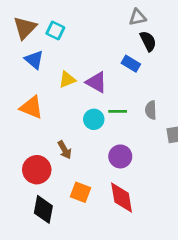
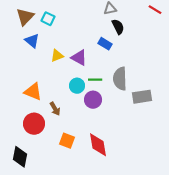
orange triangle: (31, 107) -> (33, 92), moved
gray semicircle: (151, 110) -> (120, 79), size x1.6
purple circle: (120, 156) -> (93, 100), moved
black diamond: (43, 209) -> (20, 157), moved

